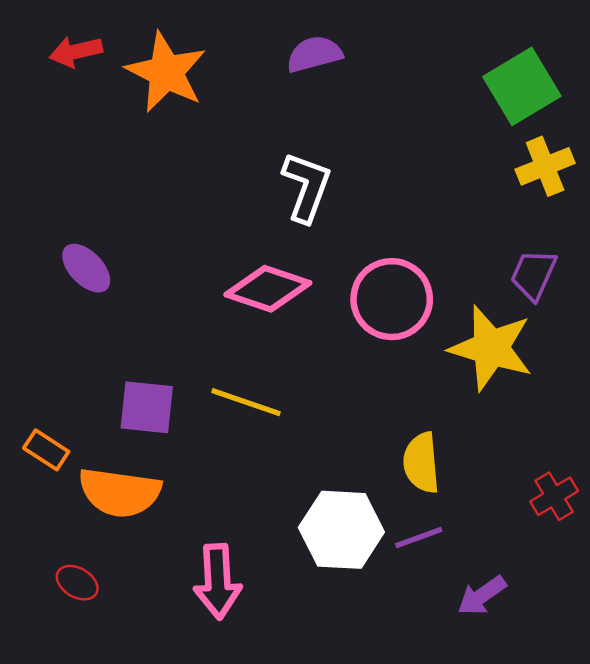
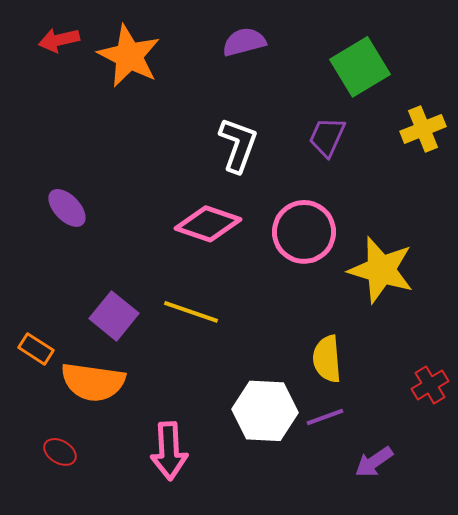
green square: (522, 86) -> (360, 67), moved
purple trapezoid: (533, 275) -> (327, 137), moved
purple square: (147, 407) -> (114, 316), turned 33

